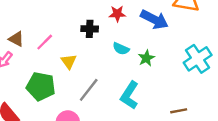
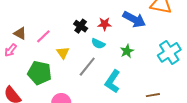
red star: (117, 14) -> (105, 24), moved
black cross: (90, 29) -> (81, 26), turned 32
cyan semicircle: (121, 49) -> (98, 44), moved
gray line: (89, 90) -> (87, 67), moved

